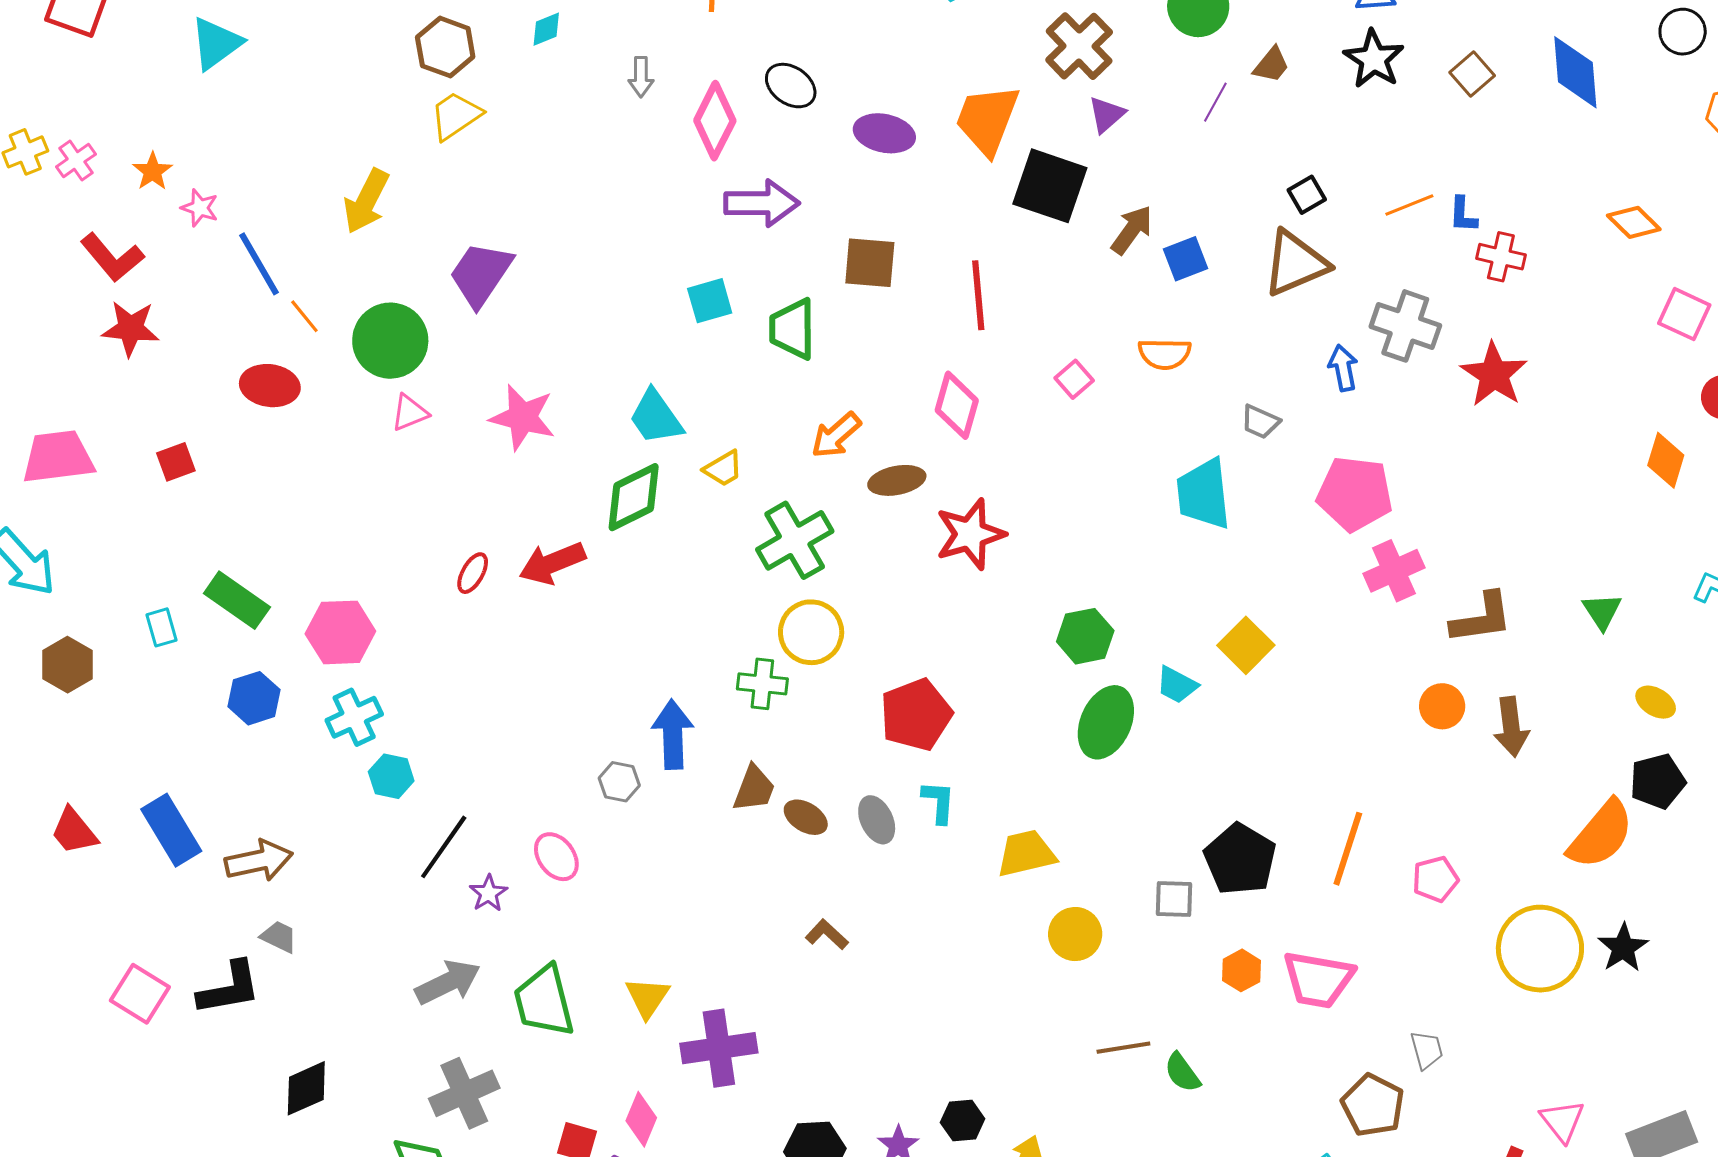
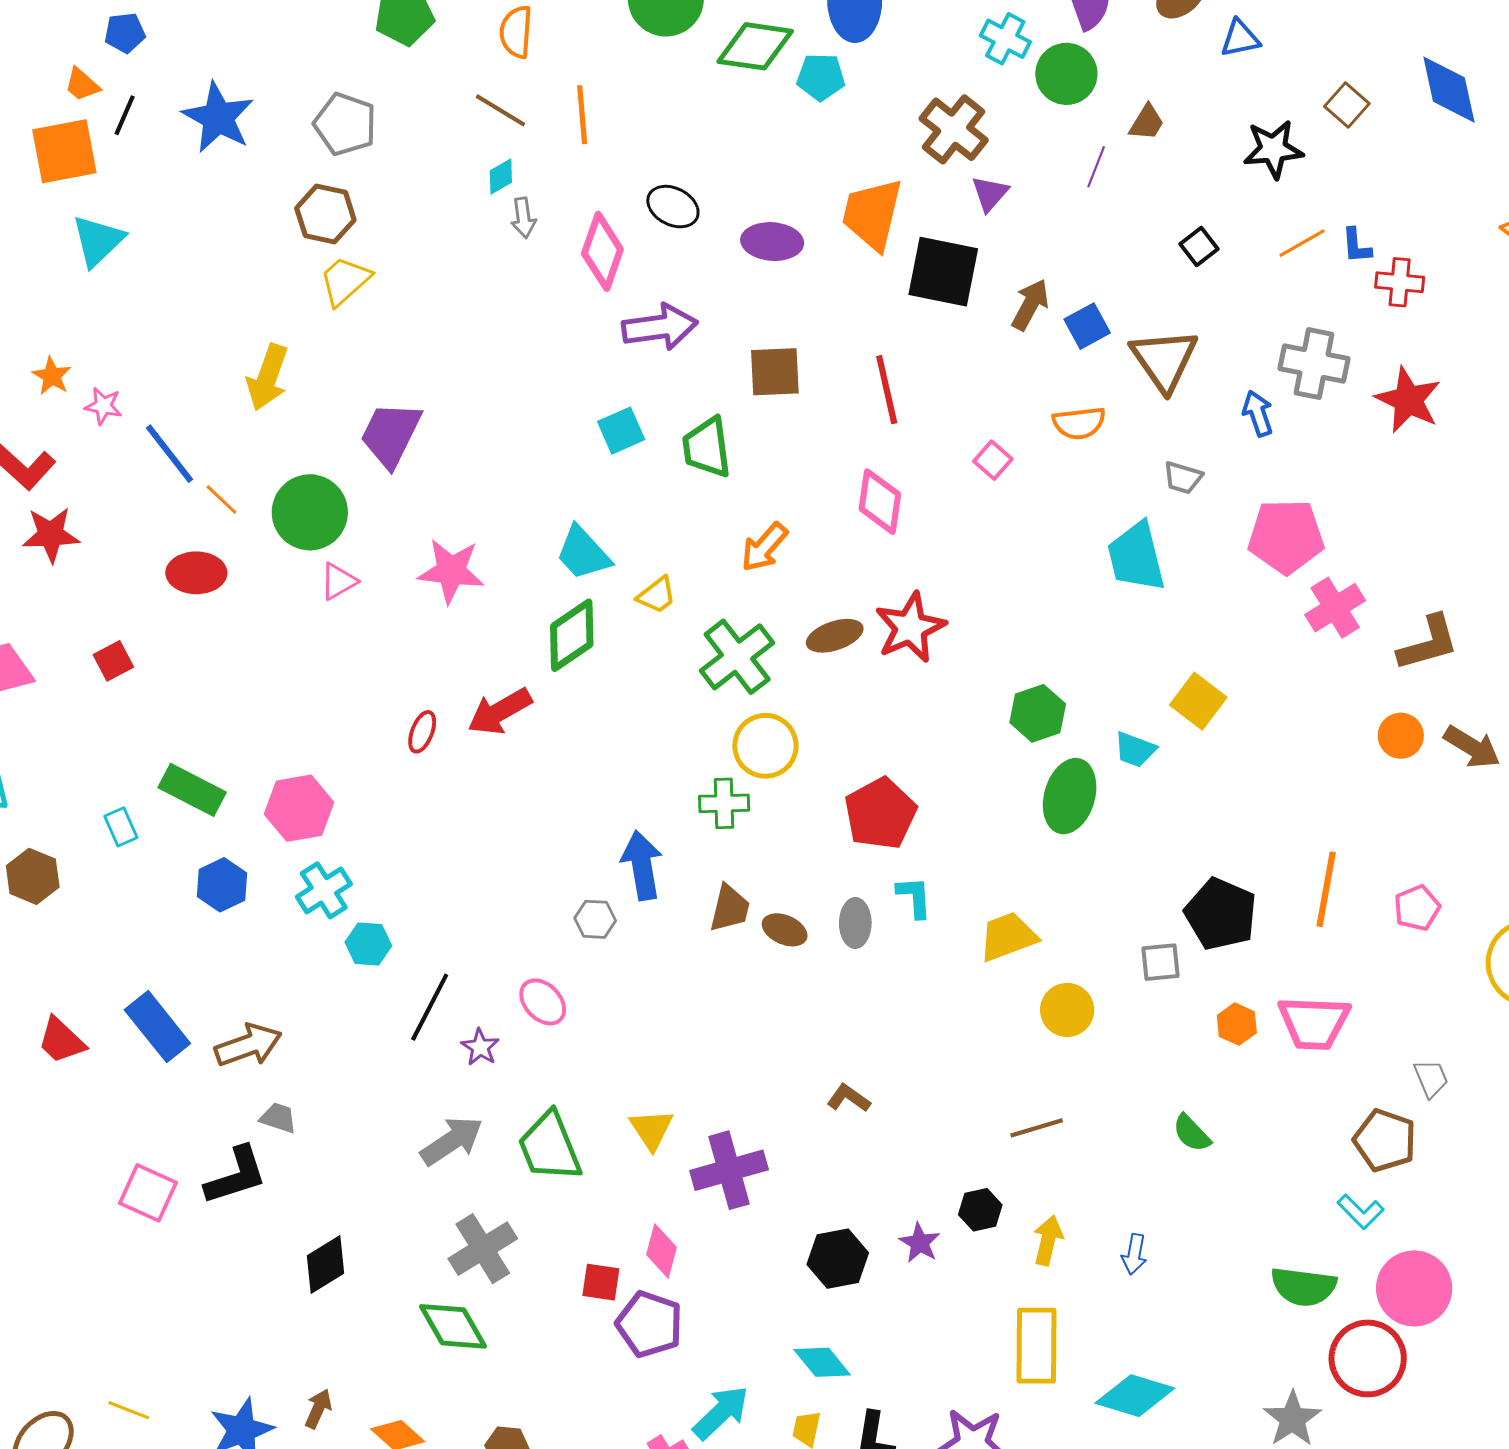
cyan diamond: (546, 29) -> (501, 177), moved
black star: (1374, 59) -> (1273, 149), moved, turned -30
brown triangle: (1295, 263) -> (1164, 360), moved, turned -34
brown ellipse: (897, 480) -> (835, 636), moved
brown arrow: (1511, 727) -> (1472, 747), turned -44
gray ellipse: (877, 820) -> (855, 923), turned 33
brown L-shape: (827, 934) -> (849, 1098), moved
brown line: (1123, 1048) -> (1037, 1128), moved

